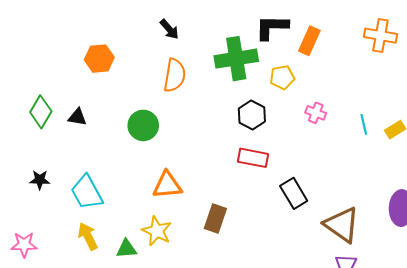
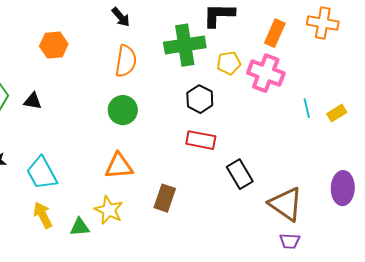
orange rectangle: (309, 41) -> (275, 33), moved
pink cross: (316, 113) -> (266, 73), moved, size x1.8
green circle: (143, 125) -> (123, 110), moved

